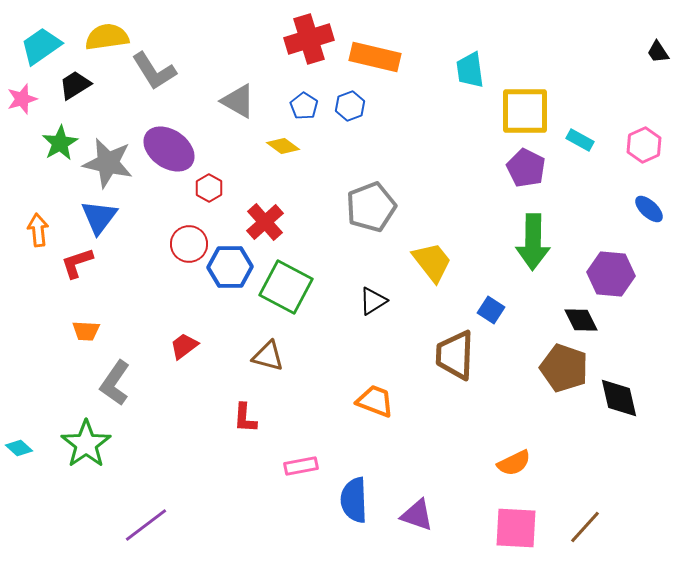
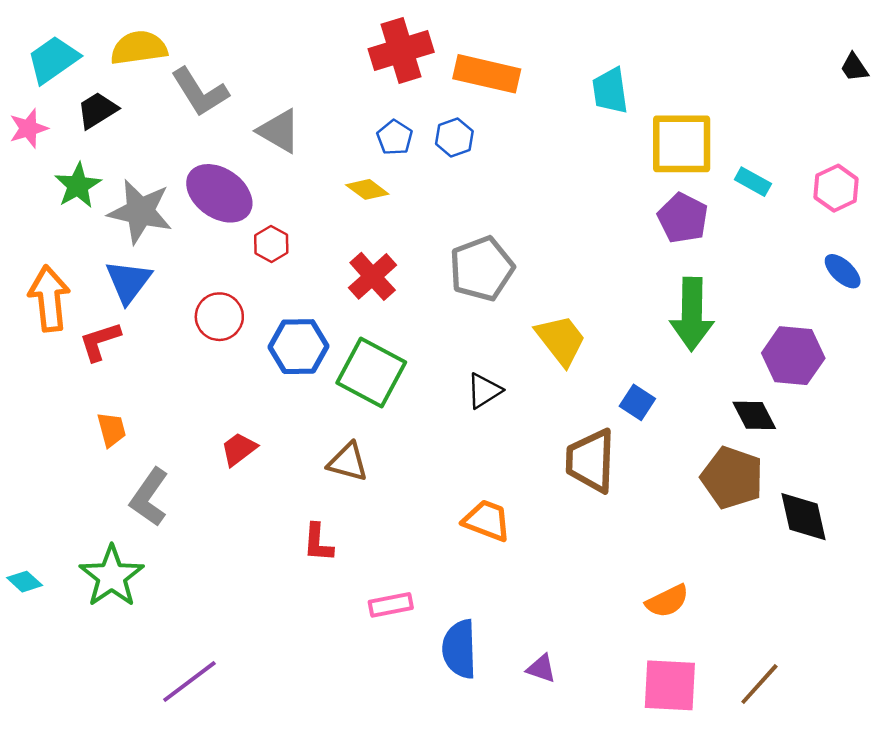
gray triangle: (238, 101) -> (279, 131), moved
red cross: (265, 222) -> (373, 276), moved
orange arrow: (38, 230) -> (49, 298), size x1.5
red circle: (189, 244) -> (219, 317), moved
orange trapezoid: (86, 331) -> (112, 430), turned -108
purple triangle: (417, 515) -> (541, 669), size x0.7

